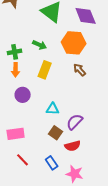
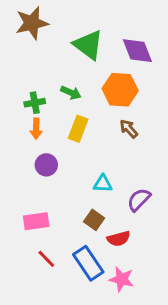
cyan triangle: (53, 109) -> (103, 184), moved
purple semicircle: (75, 122) -> (139, 200), moved
blue rectangle: (52, 163) -> (88, 263), size x1.6

